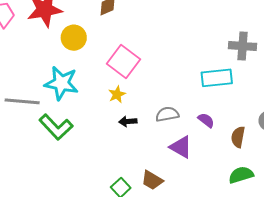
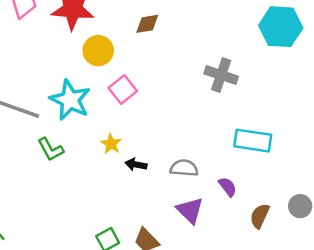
gray cross: (243, 46) -> (221, 75), moved
pink square: (124, 62) -> (123, 90), moved, size x0.7
yellow star: (117, 94) -> (111, 144), moved, turned -30
green L-shape: (56, 127) -> (51, 149), size x0.7

